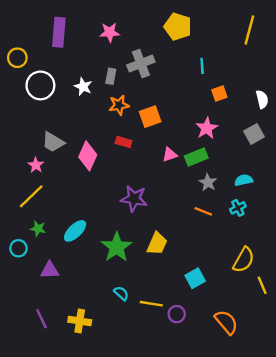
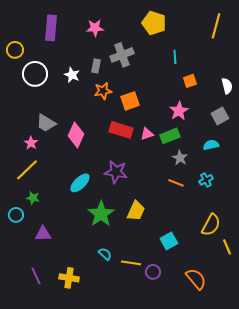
red rectangle: (124, 142) -> (121, 130), moved, size x1.6
cyan semicircle: (244, 180) -> (211, 145), moved
cyan ellipse: (75, 231) -> (80, 183), moved

